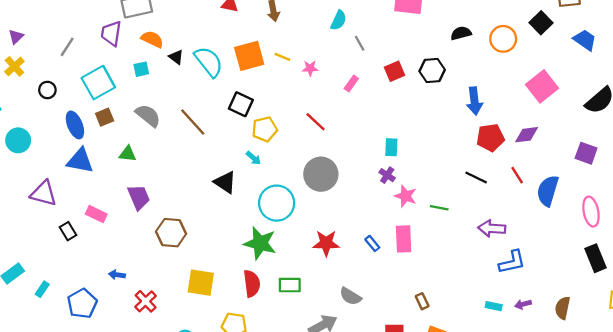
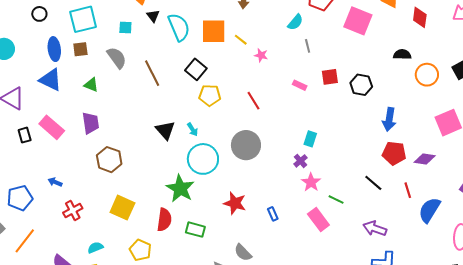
black semicircle: (461, 33) -> (402, 54), moved
cyan square: (141, 69) -> (125, 28), moved
pink rectangle: (351, 83) -> (300, 85), moved, turned 64
cyan arrow: (253, 158) -> (192, 129), moved
pink rectangle: (96, 214) -> (52, 127), size x1.4
pink rectangle: (404, 239) -> (318, 220), moved, turned -50

